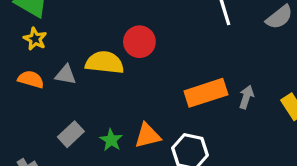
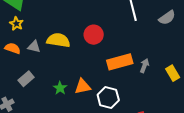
red circle: (139, 42) -> (94, 35), moved
gray rectangle: (71, 134) -> (26, 79), moved

